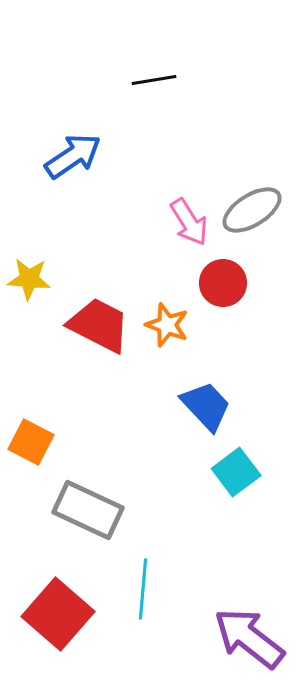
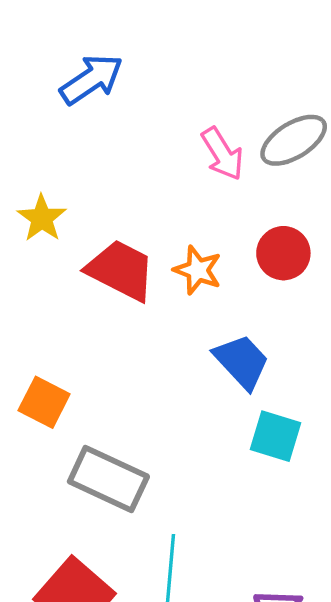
yellow star: (29, 279) -> (42, 218), turned 30
red circle: (223, 283) -> (283, 253), moved
cyan square: (236, 472) -> (276, 436), turned -36

